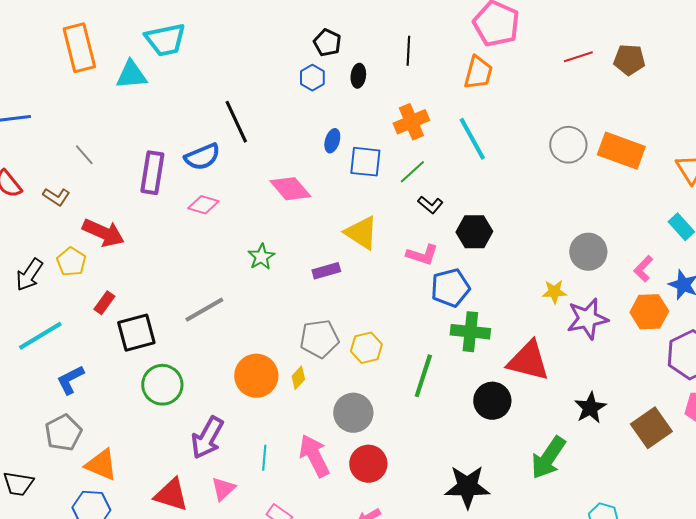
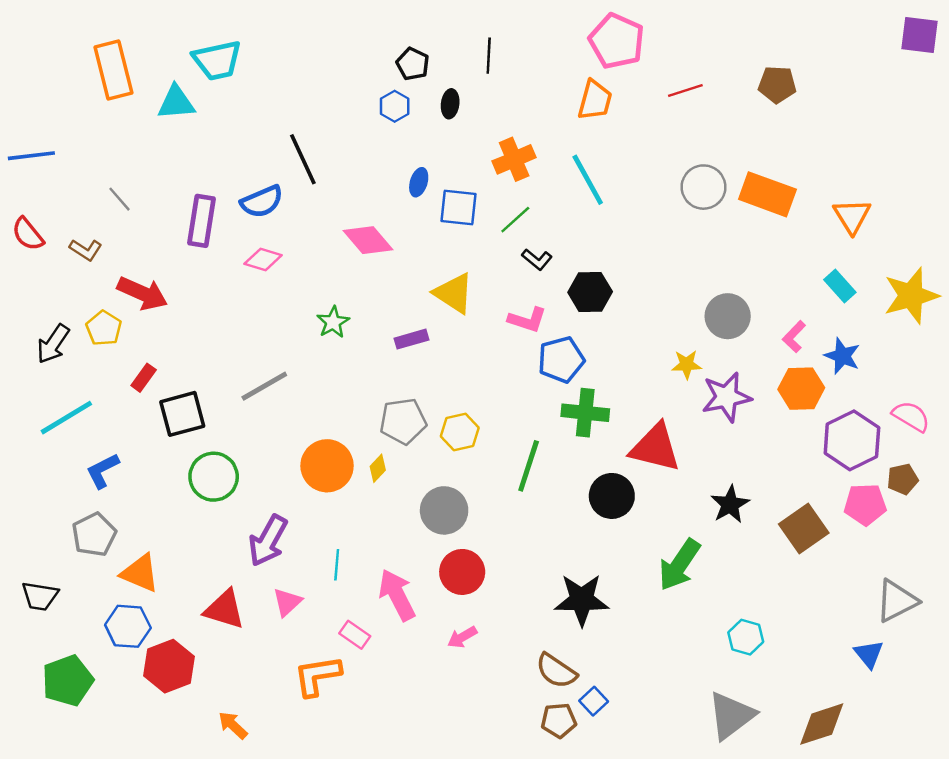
black line: (408, 51) -> (489, 56), moved
red line: (578, 57) -> (685, 91), moved
pink arrow: (314, 456) -> (397, 595), moved

